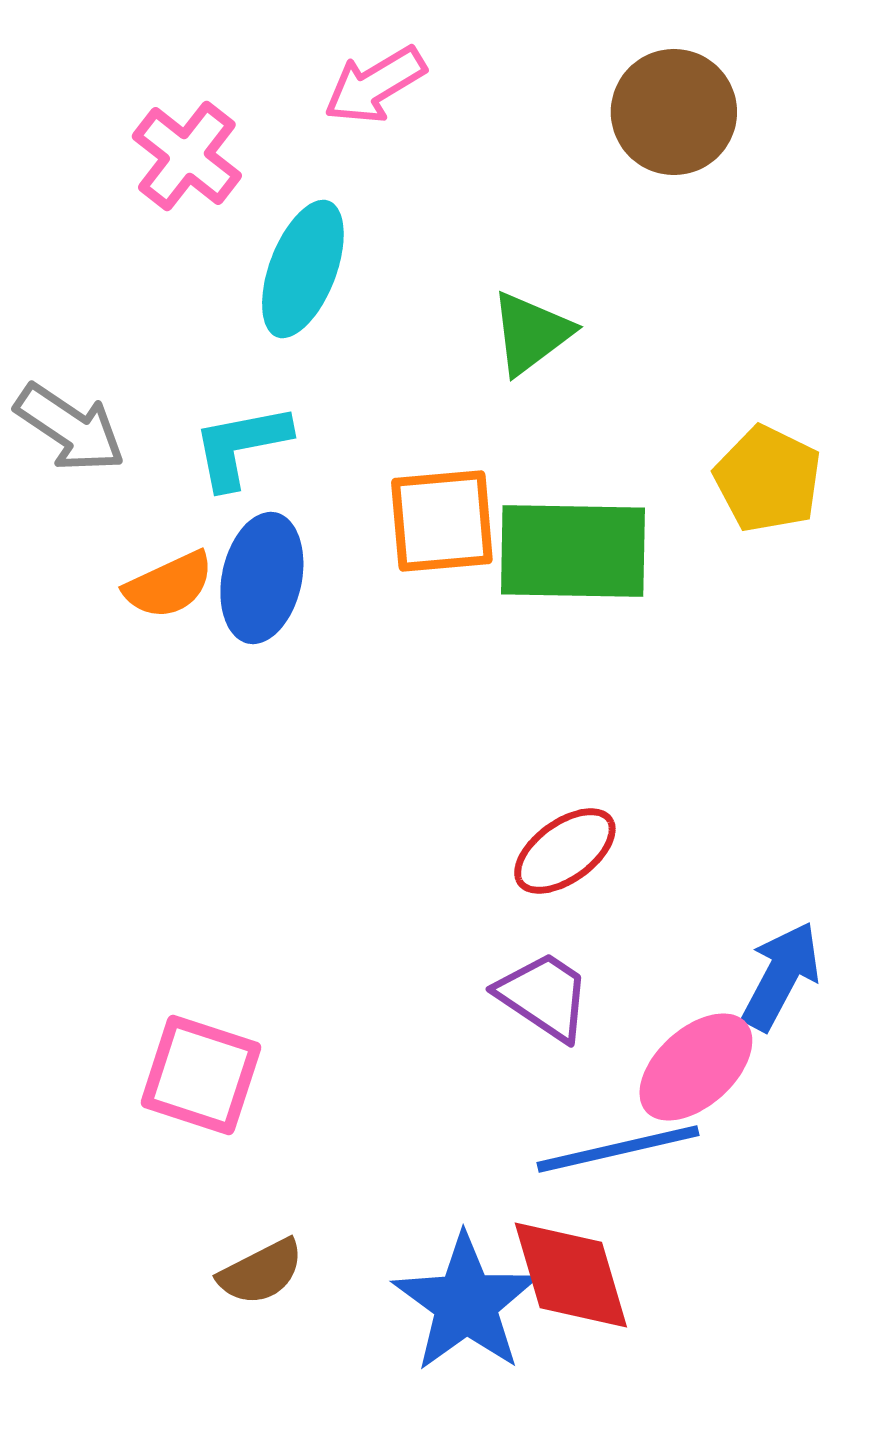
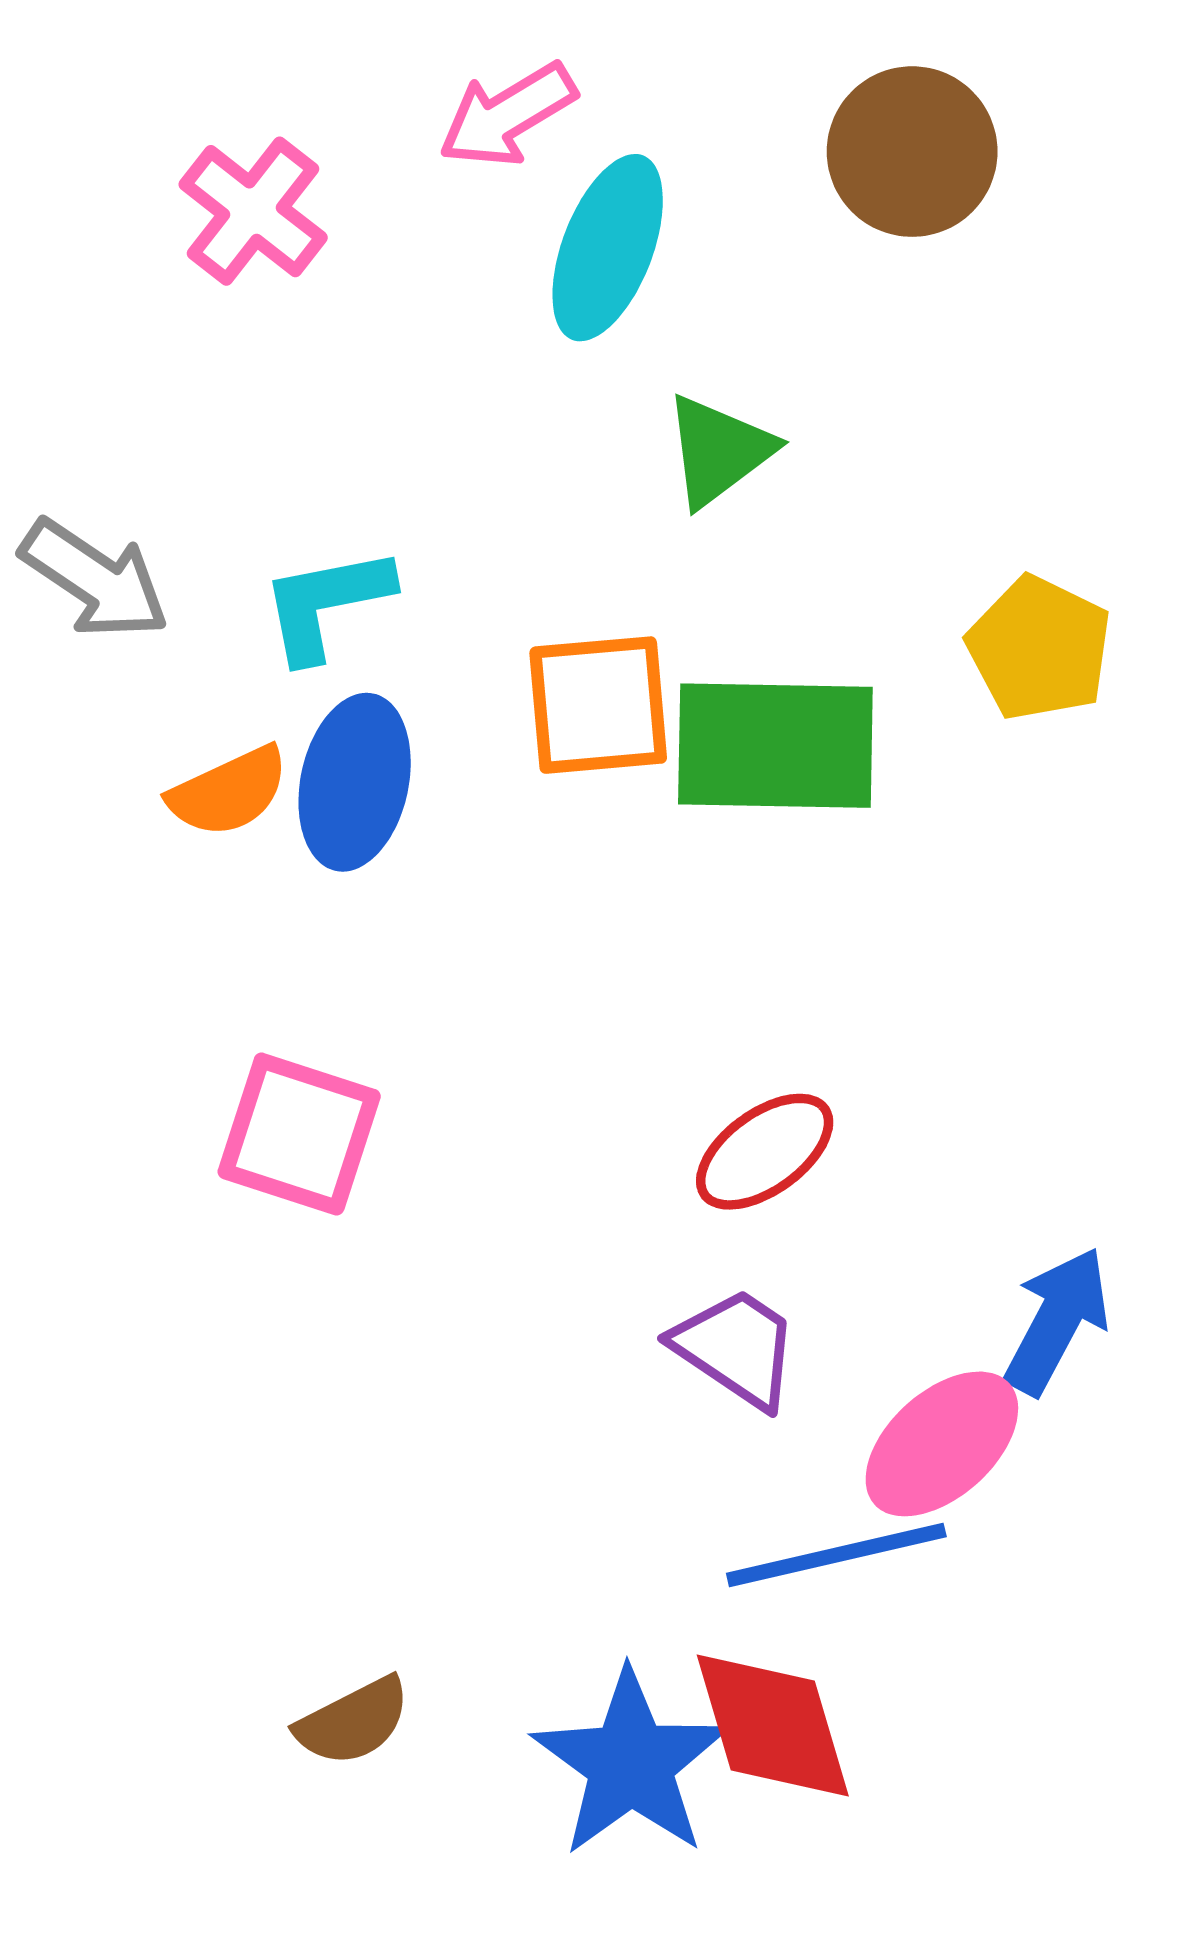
cyan ellipse: (303, 269) -> (608, 248), moved
pink square: (201, 1075) -> (299, 1134), moved

